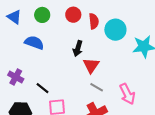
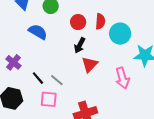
red circle: (73, 15) -> (78, 22), moved
gray line: (97, 87) -> (57, 80), moved
pink arrow: (127, 94) -> (122, 78), moved

